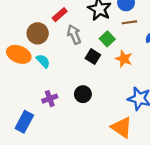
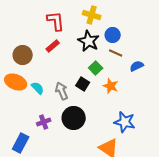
brown line: (129, 22) -> (116, 53), turned 32
brown circle: (38, 33) -> (23, 55), moved
gray arrow: (74, 34) -> (62, 91), moved
black circle: (83, 94) -> (74, 118), size x1.5

